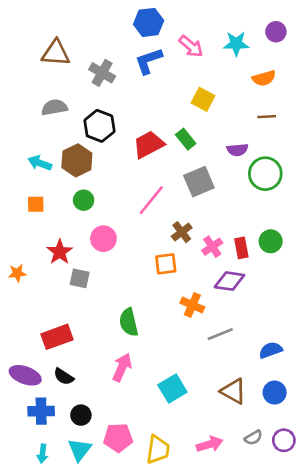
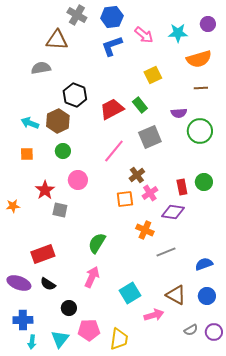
brown triangle: (56, 53) -> (57, 40), moved
gray cross: (102, 73) -> (77, 15), moved
orange semicircle: (264, 78) -> (199, 59), size x1.4
yellow square: (203, 99) -> (153, 75), turned 36
gray semicircle: (54, 107) -> (41, 68), moved
pink cross: (212, 247) -> (150, 193), moved
green semicircle: (129, 322) -> (97, 243), turned 45
blue cross: (41, 411) -> (23, 320), moved
black circle: (81, 415) -> (69, 308), moved
pink arrow: (210, 444) -> (154, 315), moved

